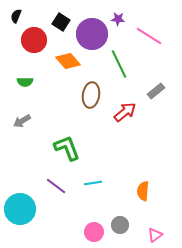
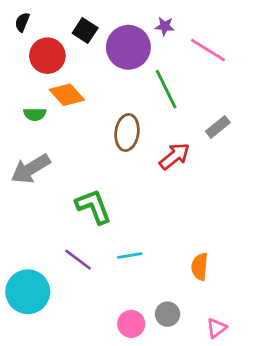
orange diamond: (68, 61) -> (67, 95), moved
gray arrow: (22, 121) -> (31, 169), size x1.6

